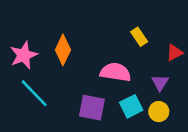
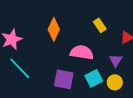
orange diamond: (63, 50) -> (54, 29), moved

